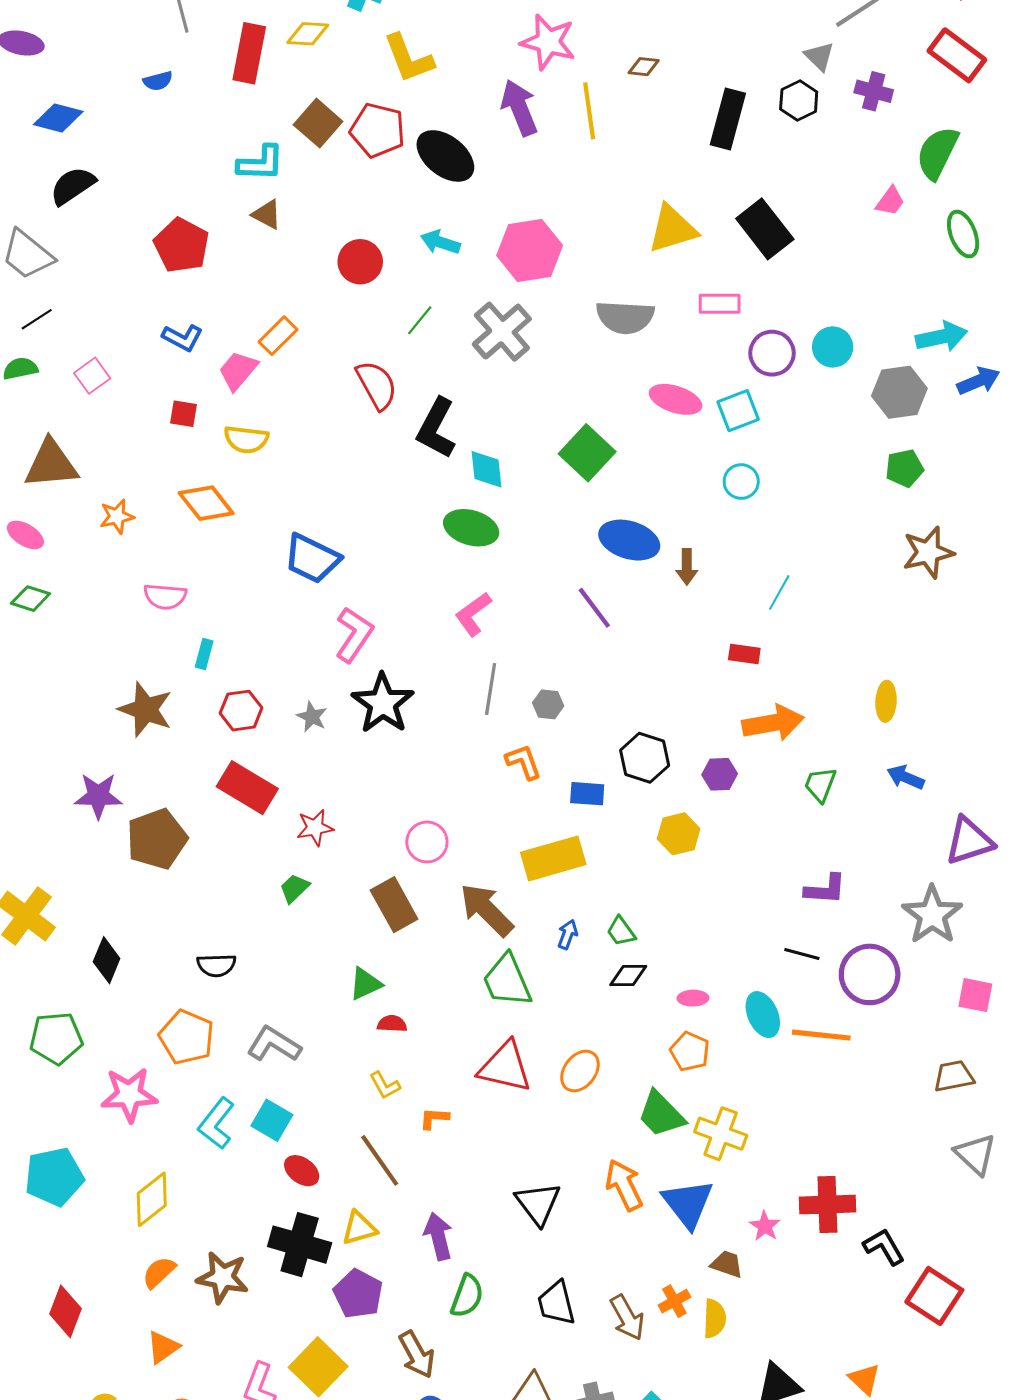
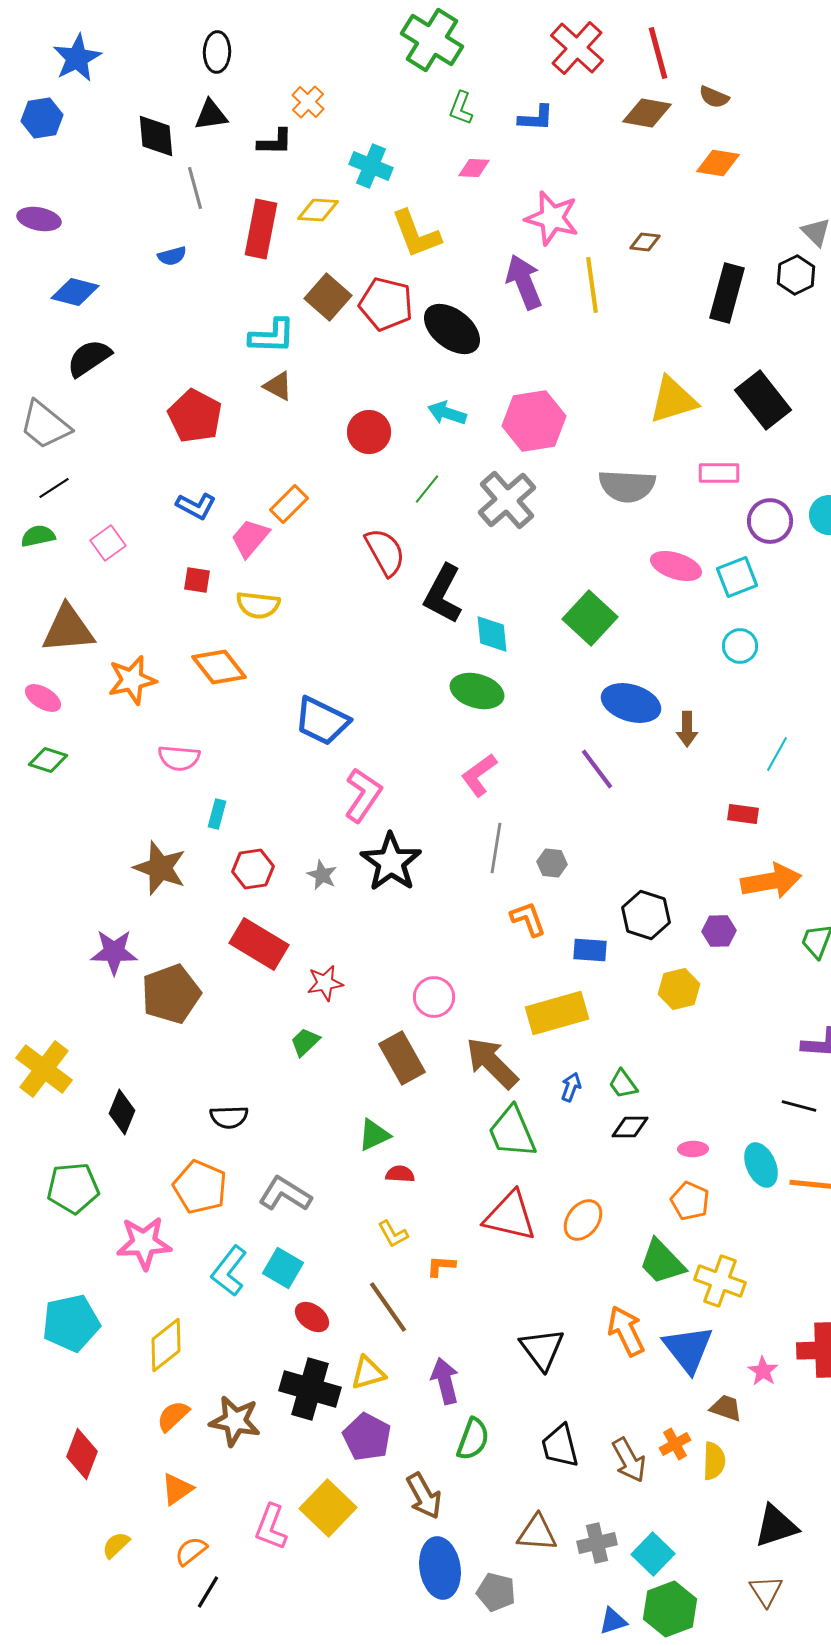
orange star: (117, 516) -> (132, 680), size x1.4

